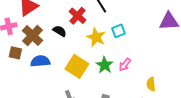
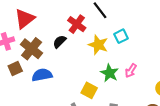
black semicircle: (60, 31) -> (60, 42), turned -72
brown square: (15, 53) -> (15, 69), turned -32
yellow square: (77, 66) -> (89, 90), moved, size x0.7

